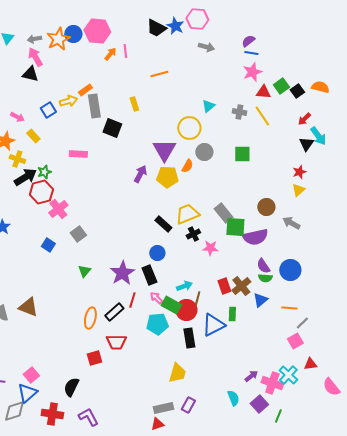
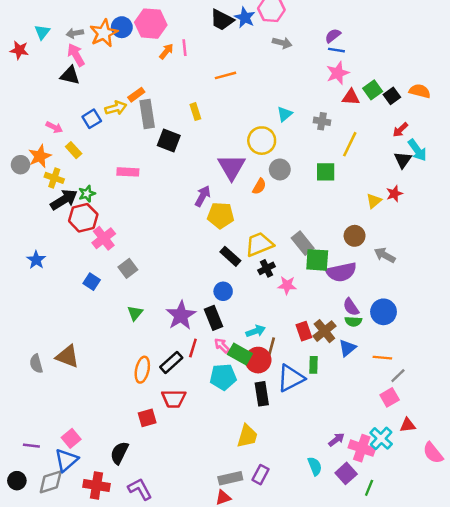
yellow line: (262, 116) -> (350, 144), moved, turned 60
yellow pentagon: (167, 177) -> (221, 215), moved
yellow triangle: (298, 190) -> (374, 201), moved

